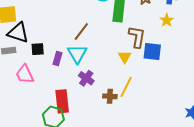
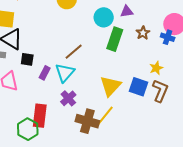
yellow star: (167, 20) -> (156, 68), moved
brown L-shape: (137, 37) -> (160, 91), moved
yellow triangle: (125, 57) -> (110, 86), size x1.6
brown cross: (110, 96) -> (87, 121), size x1.6

